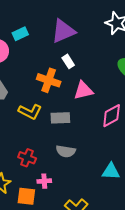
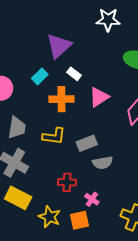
cyan rectangle: (20, 34) -> (40, 76), moved
gray rectangle: (60, 118) -> (87, 143), moved
pink cross: (44, 181) -> (92, 199), turned -32

